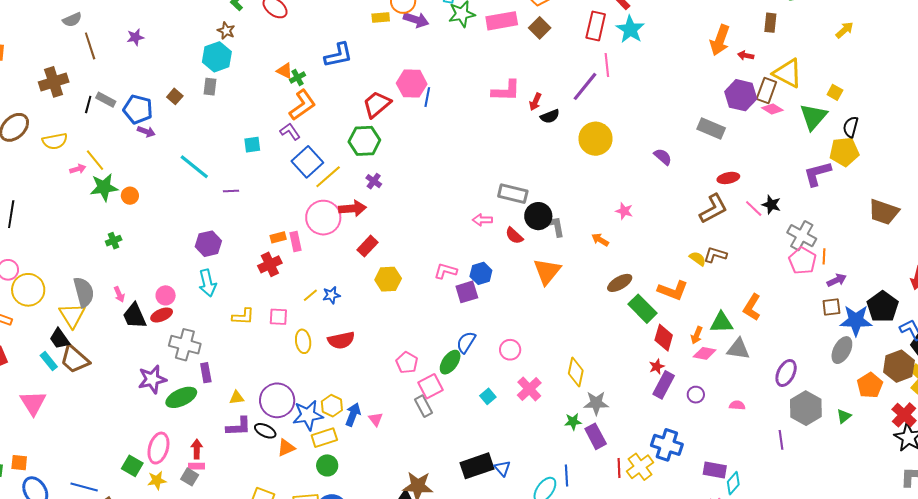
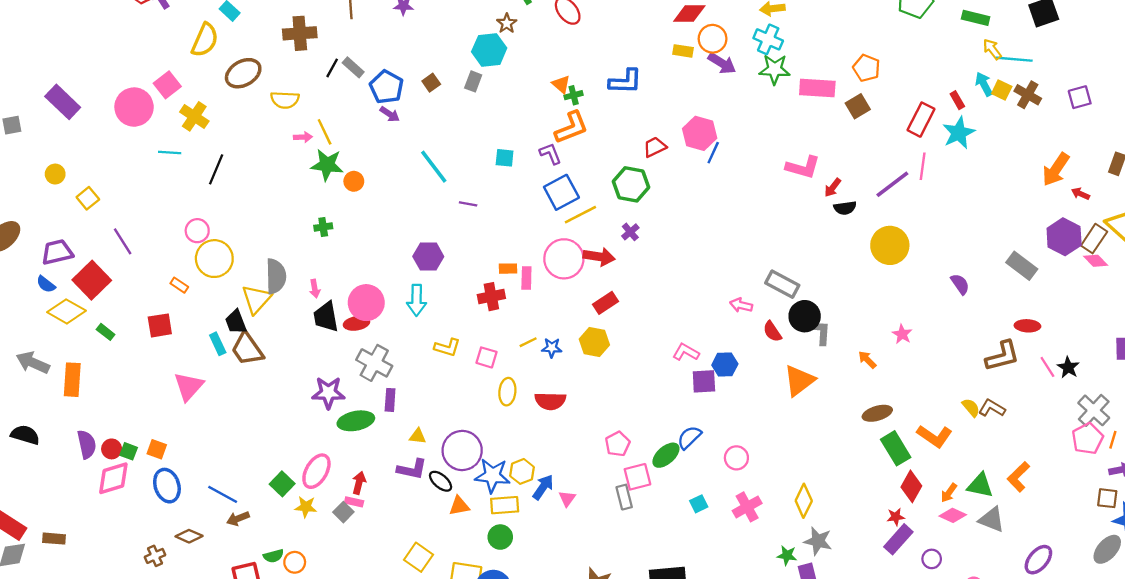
red trapezoid: (377, 104) -> (655, 147), size x0.7
yellow hexagon: (388, 279) -> (594, 342), moved
pink circle: (166, 295) -> (366, 303), size x1.6

